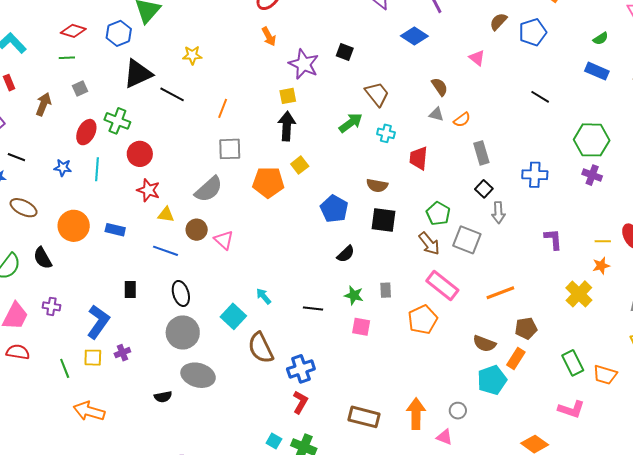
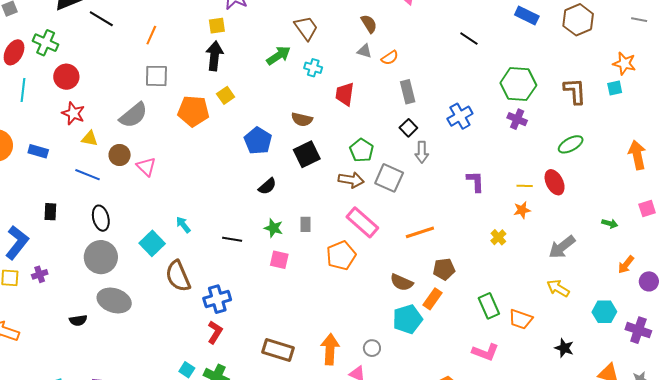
blue cross: (535, 175) -> (460, 116), turned -35
black square: (384, 220) -> (307, 154), turned -36
brown arrow: (429, 244) -> (351, 180), turned -45
yellow cross: (579, 294) -> (498, 237), size x0.6

